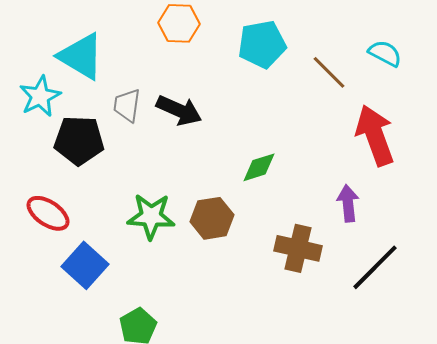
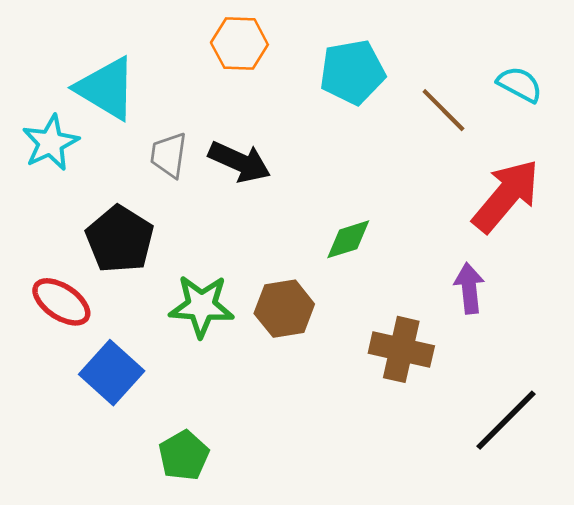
red arrow: (375, 135) -> (506, 196), turned 60
black pentagon: (79, 140) -> (120, 239), moved, turned 30
black line: (375, 267) -> (506, 420), moved

